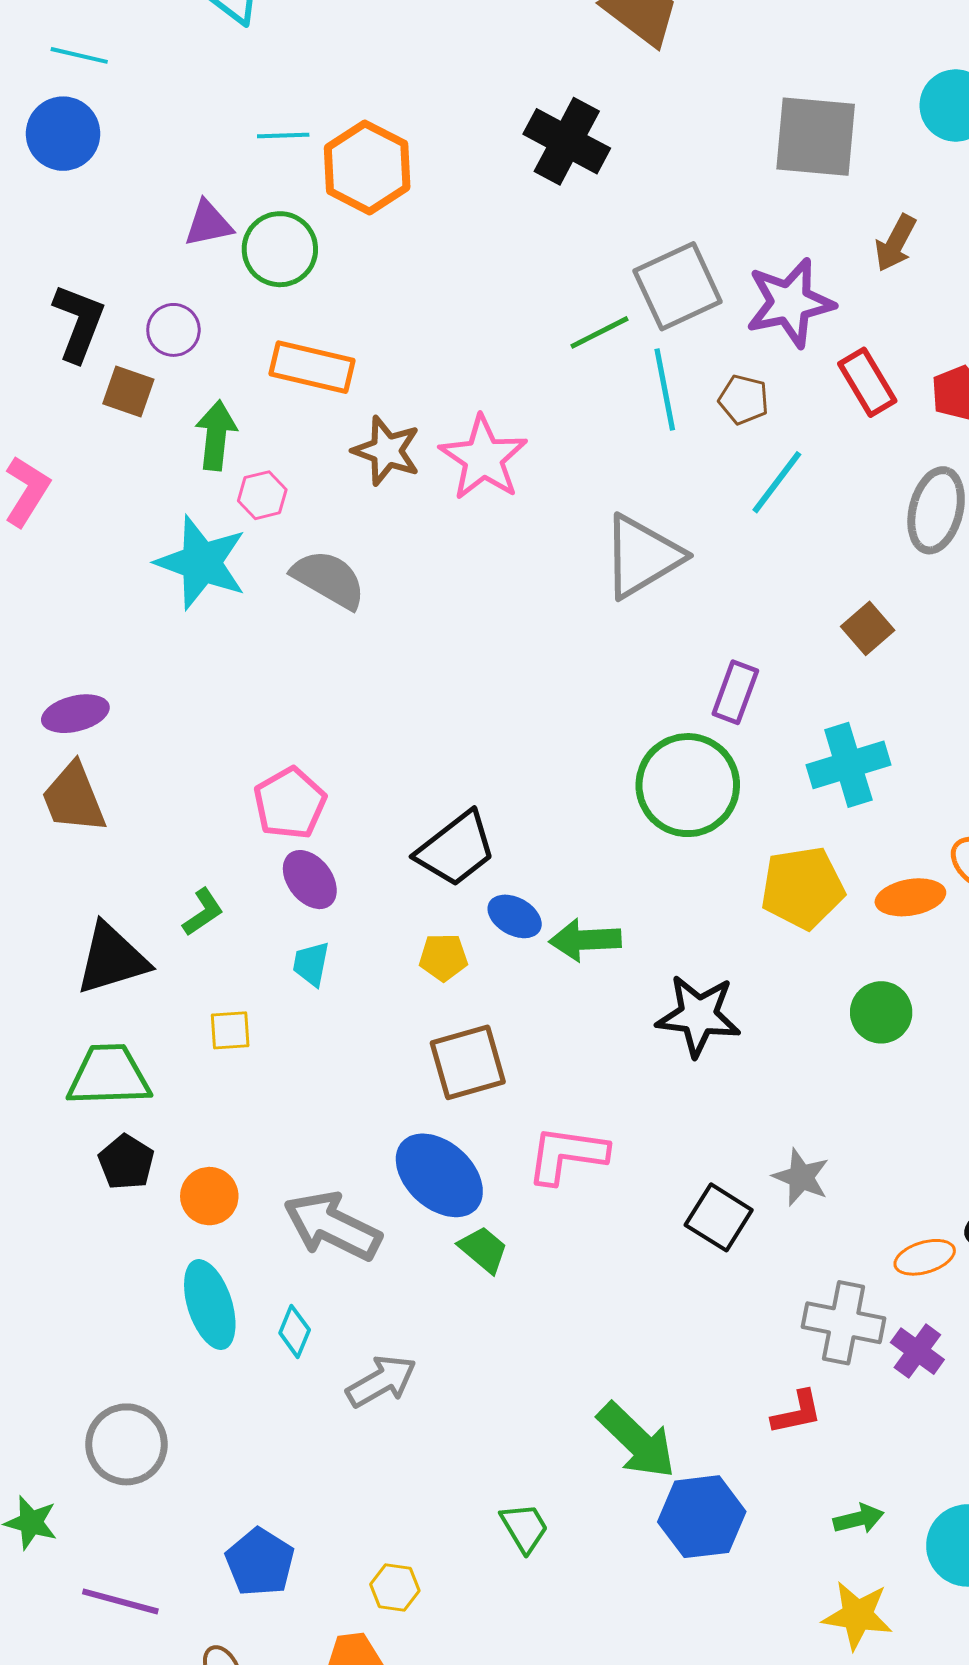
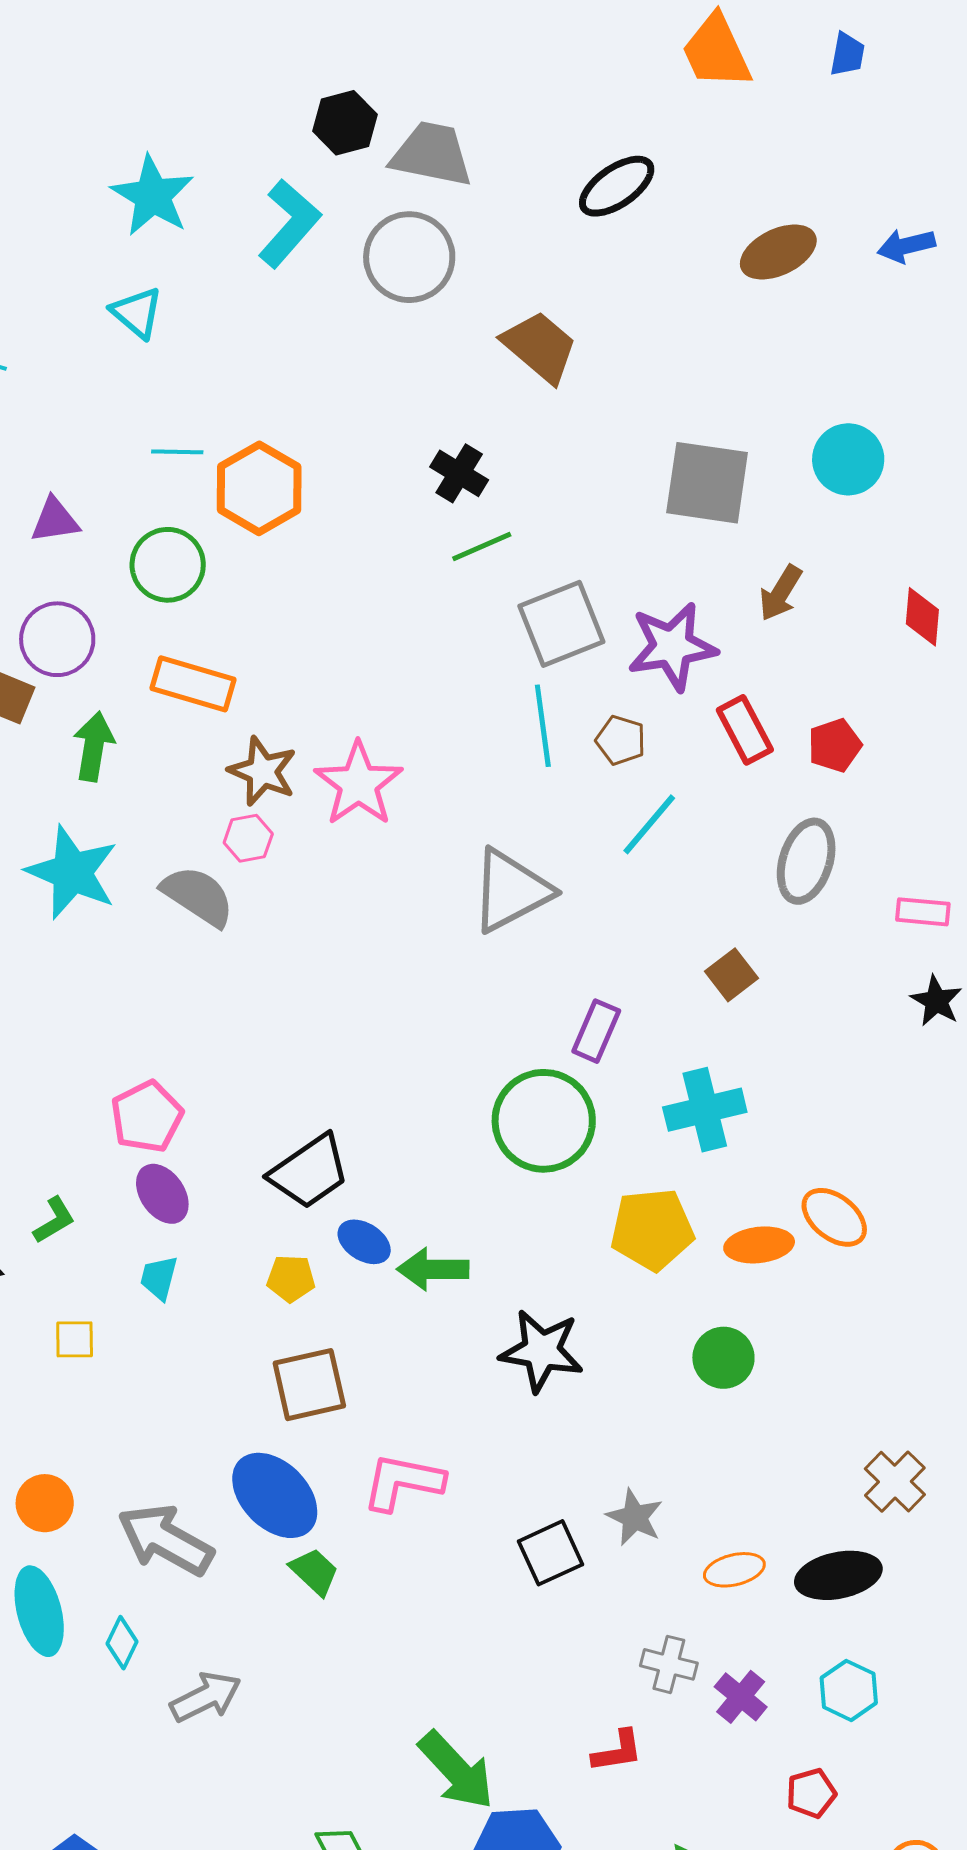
black cross: (567, 141) -> (459, 473), size x0.7
purple triangle: (208, 224) -> (55, 520), moved
purple circle: (173, 330) -> (57, 639), size x1.4
green line: (600, 332) -> (482, 546), moved
pink hexagon: (262, 495) -> (248, 838), moved
black square: (719, 1217) -> (550, 1553), turned 30
orange ellipse: (925, 1257) -> (734, 1570), moved
gray cross: (844, 1323) -> (669, 1664), size x0.7

